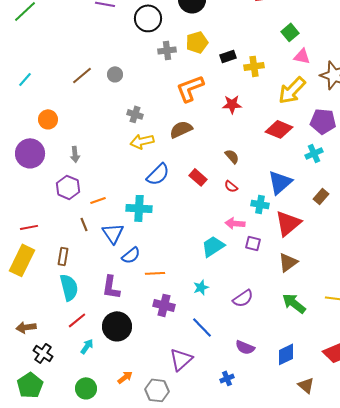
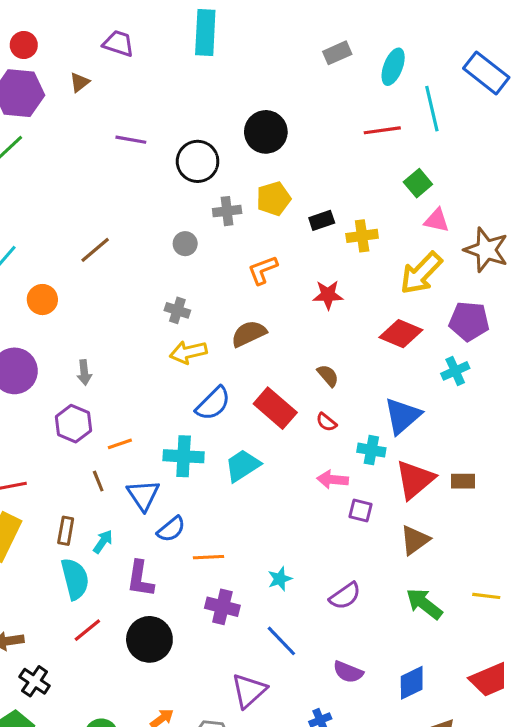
gray circle: (115, 74) -> (185, 244), moved
orange L-shape: (190, 88) -> (263, 270), size x0.7
orange circle: (48, 119) -> (42, 300), moved
red rectangle: (198, 177) -> (275, 408), size x1.5
brown rectangle: (321, 196) -> (463, 481), moved, turned 49
cyan trapezoid: (213, 246) -> (243, 466), moved
cyan arrow: (87, 346) -> (103, 542), moved

